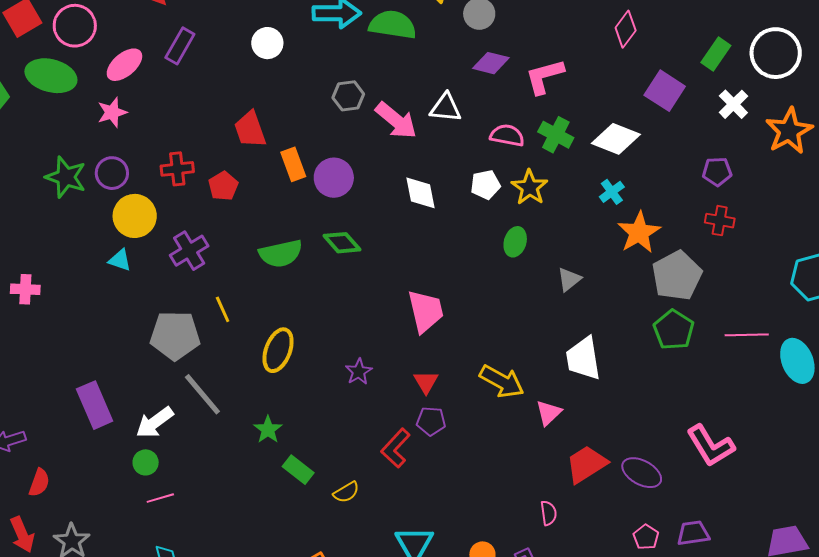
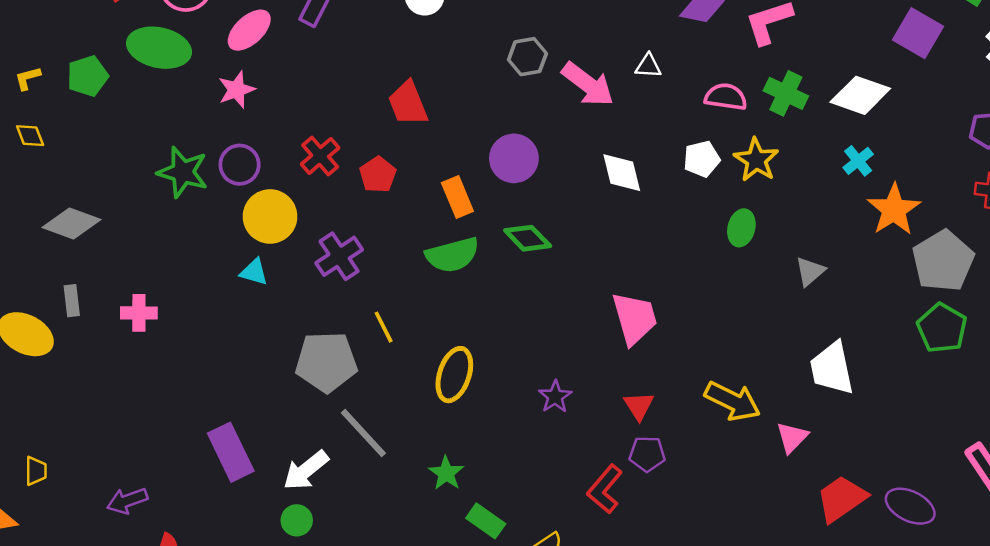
white triangle: (446, 108) -> (648, 66), size x0.7
orange rectangle: (293, 164) -> (457, 197), moved
red cross: (177, 169) -> (320, 156), turned -32

